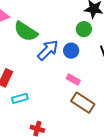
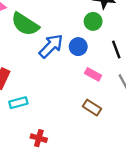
pink rectangle: (73, 80) -> (93, 74), moved
brown rectangle: (83, 103) -> (92, 108), size x0.7

